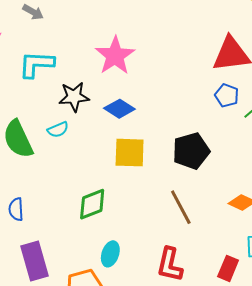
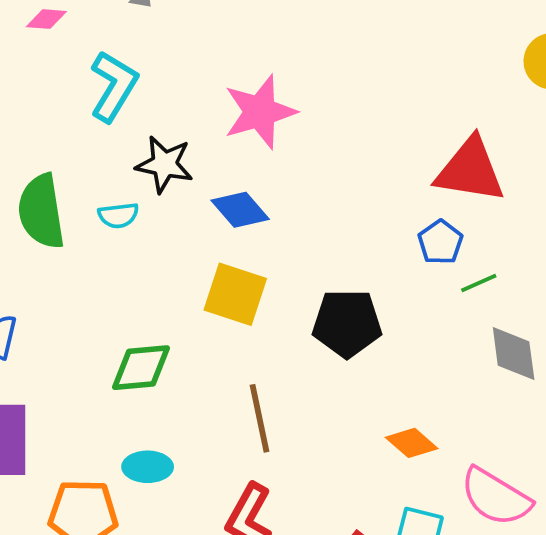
cyan L-shape: (36, 64) -> (114, 86), turned 102
brown line: (181, 207) -> (260, 418), moved
cyan ellipse: (110, 254) -> (148, 467), turned 55

